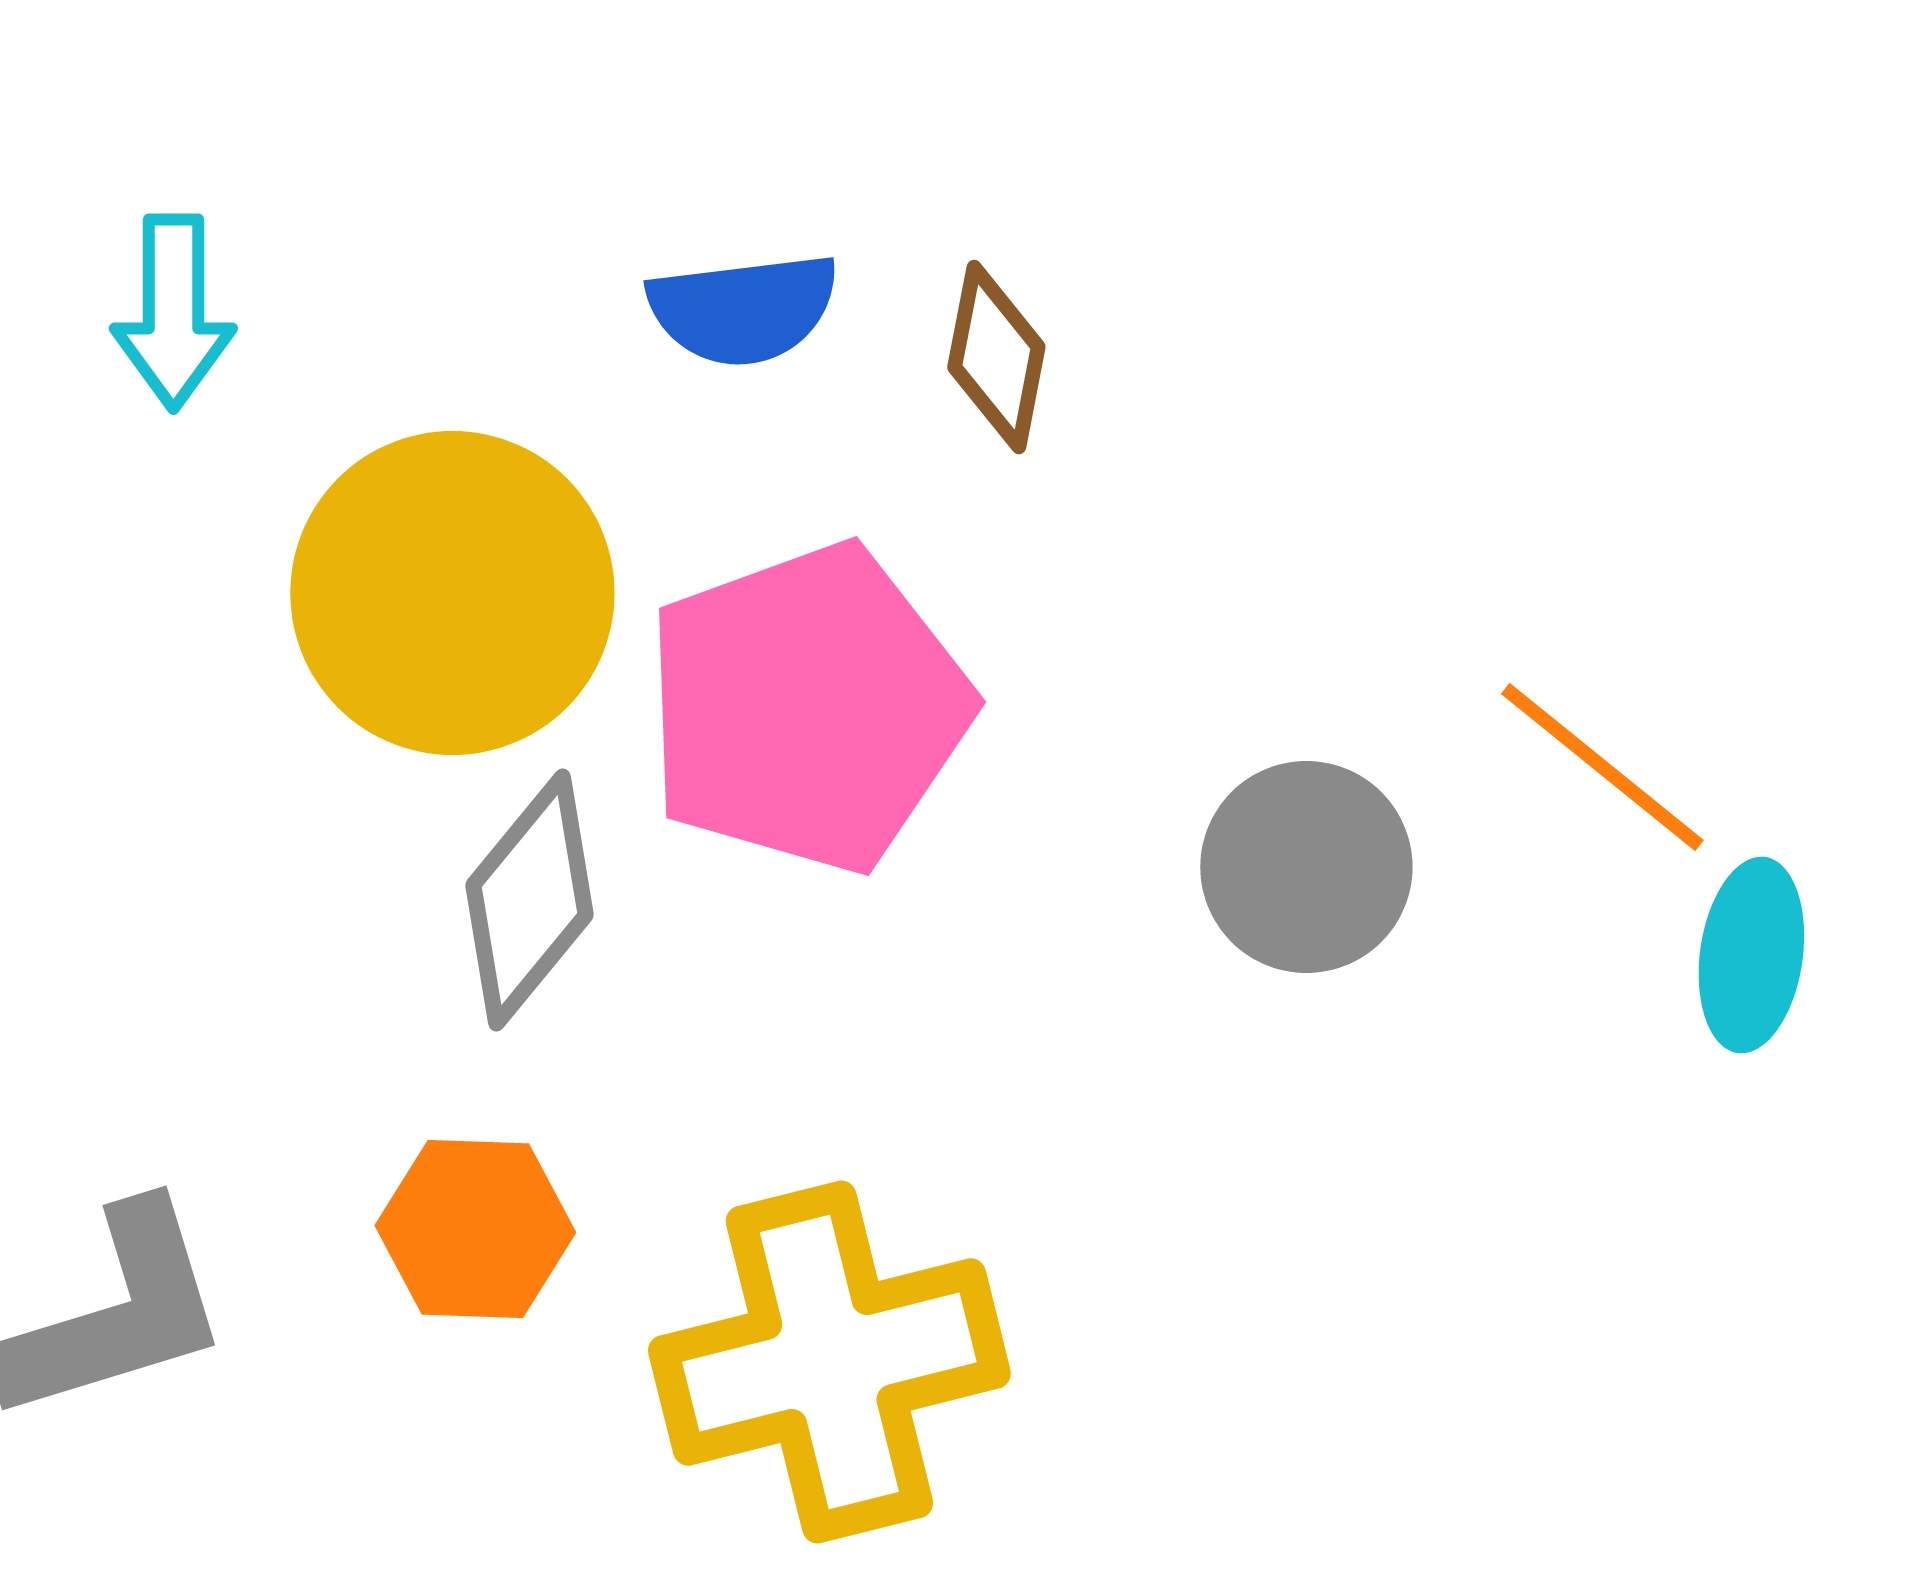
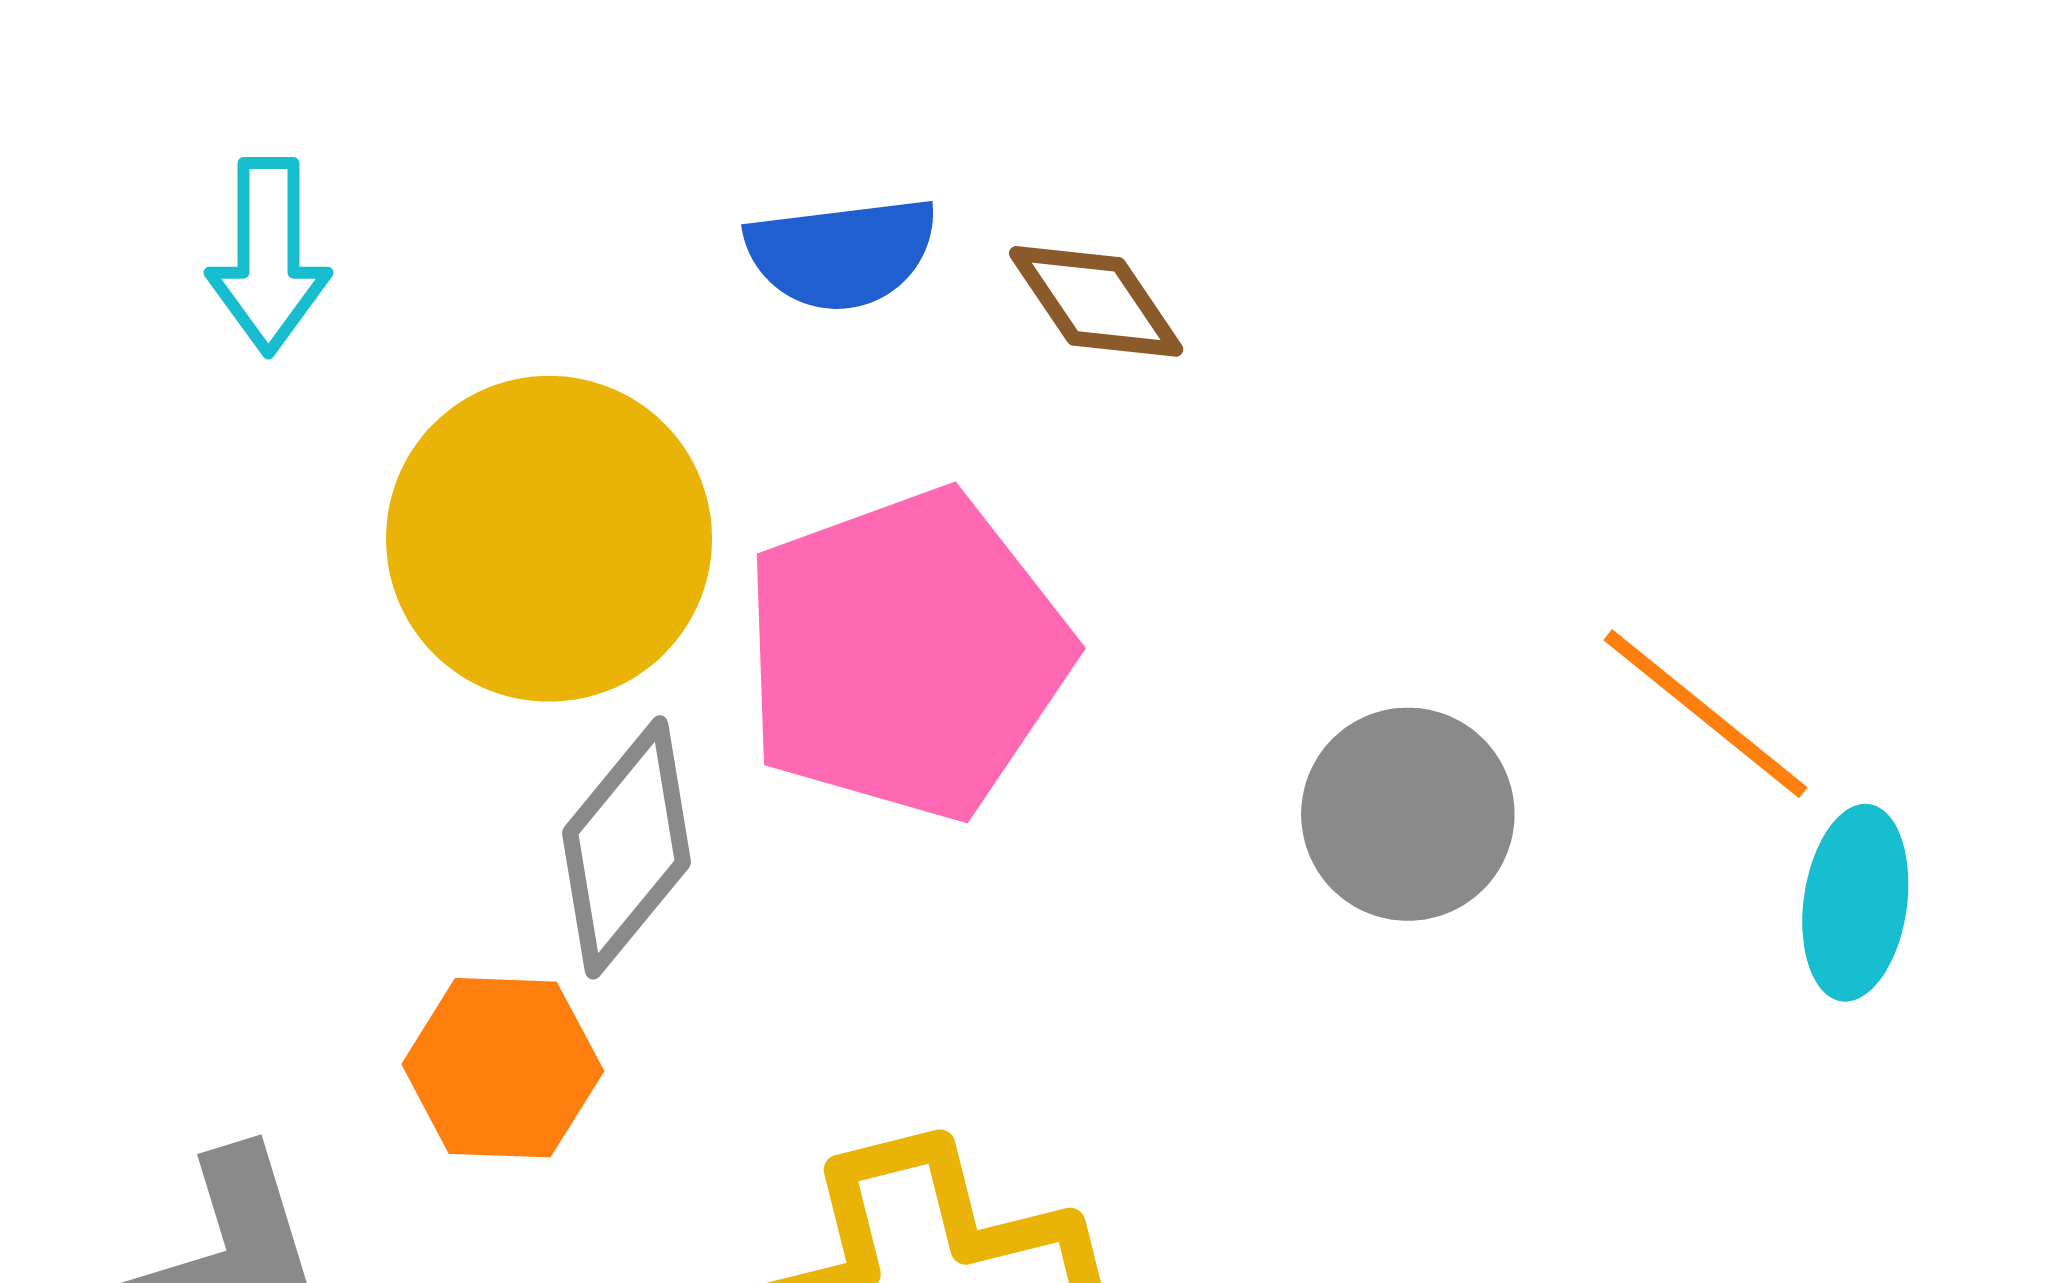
brown diamond: (996, 357) -> (1096, 301), turned -45
orange hexagon: (475, 1229) -> (503, 1068), moved

